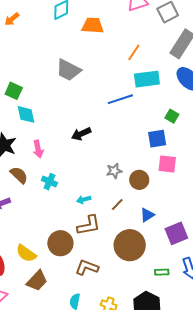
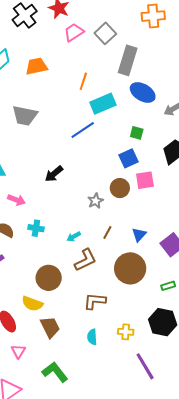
pink arrow: (38, 149) -> (16, 200), turned -42
brown circle: (139, 180) -> (120, 188), moved
brown circle: (60, 243) -> (49, 278), moved
brown trapezoid: (37, 281) -> (50, 327), turned -55

